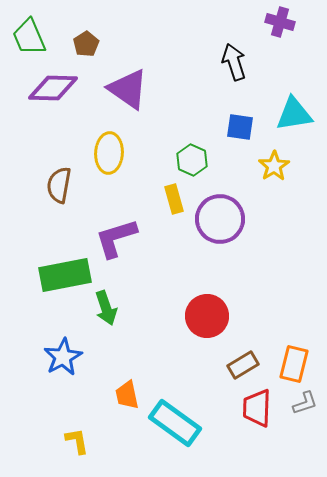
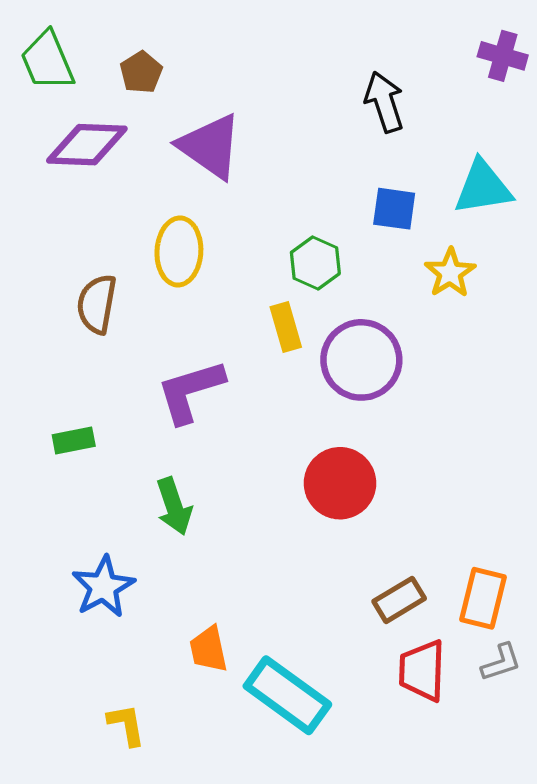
purple cross: (280, 22) -> (503, 56), moved
green rectangle: (65, 275) -> (74, 440), moved, size x0.5
red circle: (207, 316) -> (340, 483), moved

